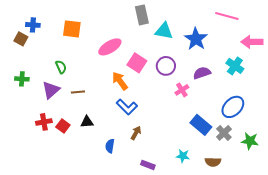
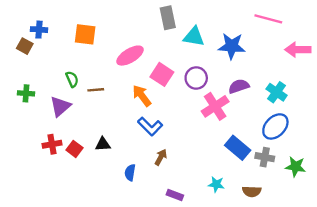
blue star: (196, 39) -> (232, 46), turned -30
cyan cross: (235, 66) -> (277, 92), moved
pink cross: (182, 90) -> (215, 106), size x1.6
brown line: (78, 92) -> (96, 90), moved
gray cross: (224, 133) -> (265, 157), turned -35

